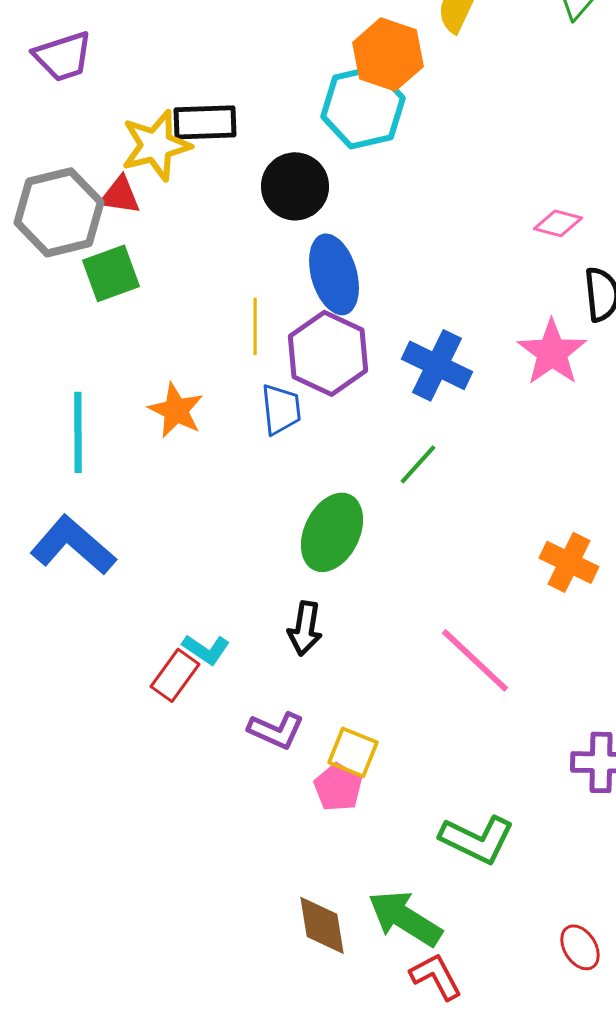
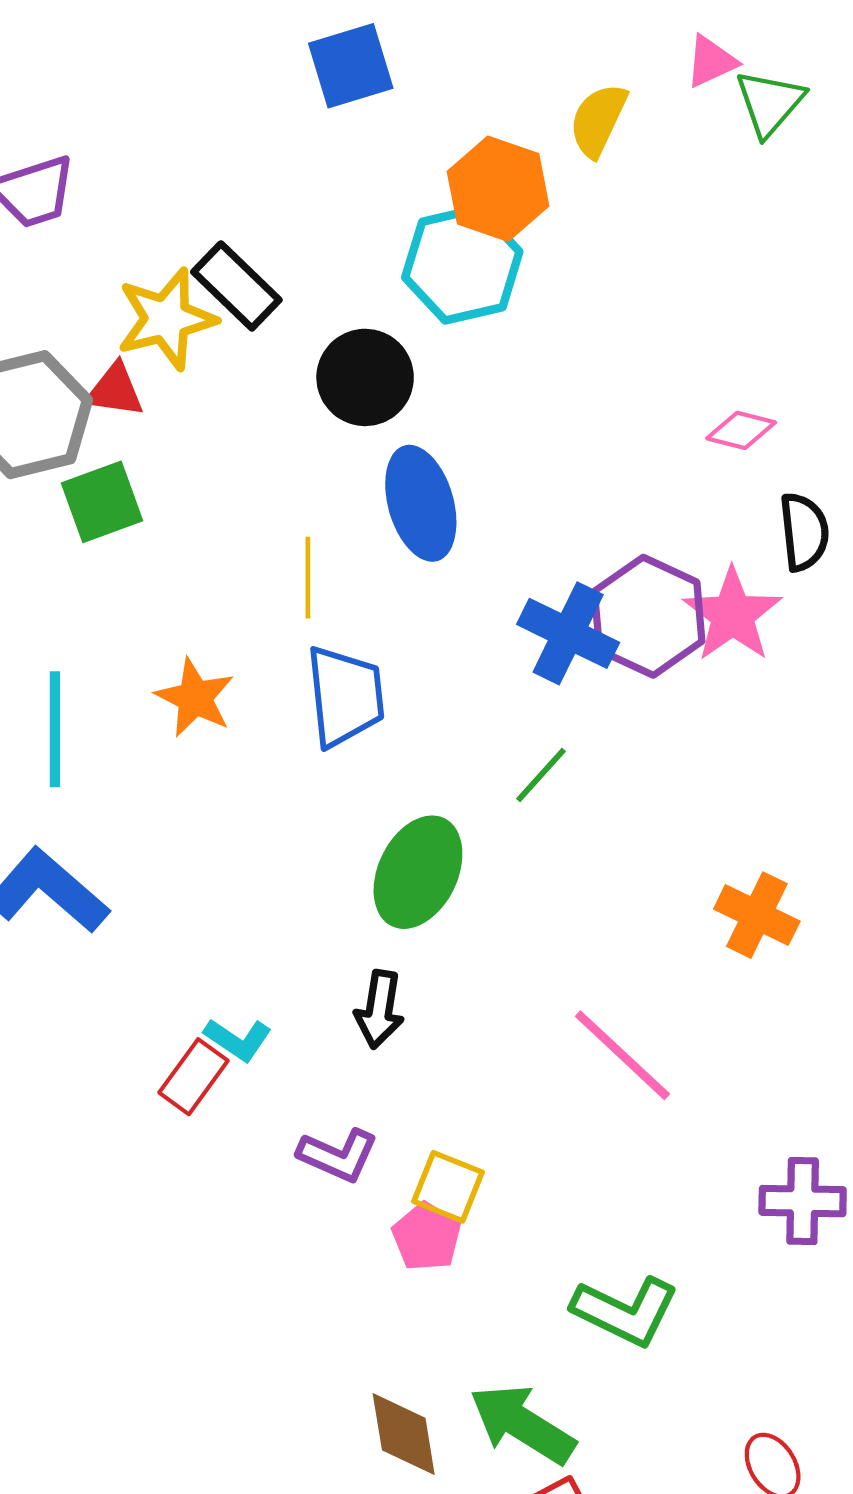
black rectangle: (205, 122) -> (236, 286), turned 46
purple hexagon: (328, 353) -> (648, 616), moved
blue trapezoid: (281, 409) -> (345, 696), size x1.4

